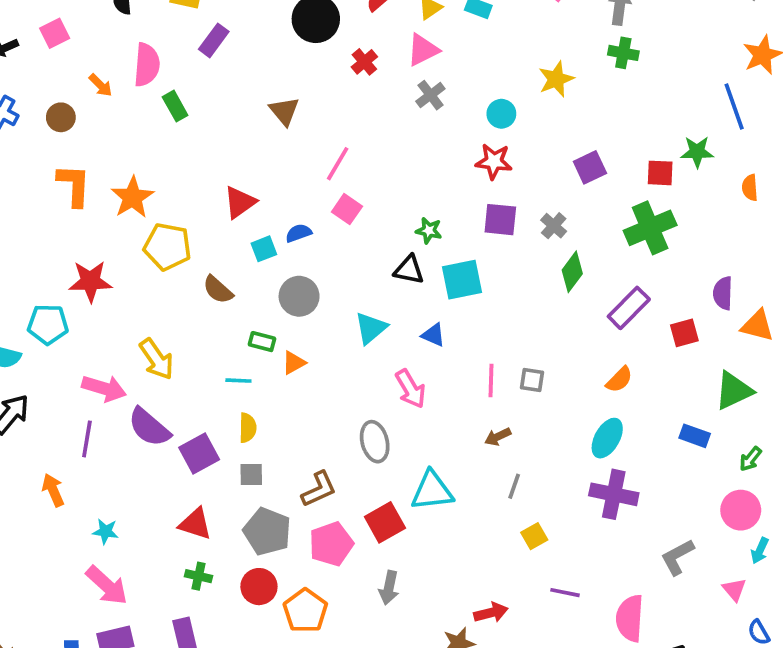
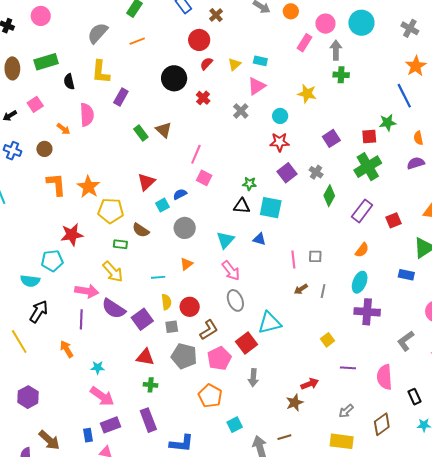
pink triangle: (423, 50) -> (257, 86), moved
yellow star: (556, 79) -> (307, 94), turned -30
green rectangle: (175, 106) -> (141, 133), moved
purple square: (500, 220) -> (287, 173), turned -36
cyan square: (462, 280) -> (271, 208), turned 30
purple semicircle: (723, 293) -> (416, 163), moved, turned 78
green rectangle: (262, 342) -> (120, 244), moved
pink arrow: (411, 389) -> (231, 271), moved
gray line: (514, 486) -> (323, 291), moved
red circle: (259, 587) -> (190, 307), moved

